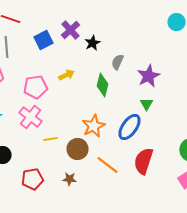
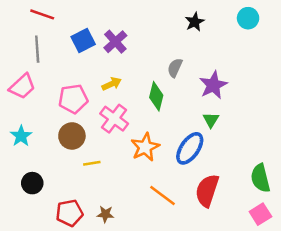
purple cross: (70, 30) -> (115, 42), moved
black star: (92, 43) -> (195, 22), moved
pink cross: (30, 117) -> (114, 119), moved
brown circle: (78, 149) -> (72, 136), moved
brown star: (70, 179) -> (105, 214), moved

